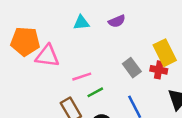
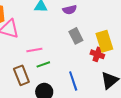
gray rectangle: (132, 68) -> (76, 36), moved

